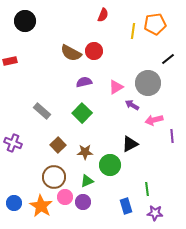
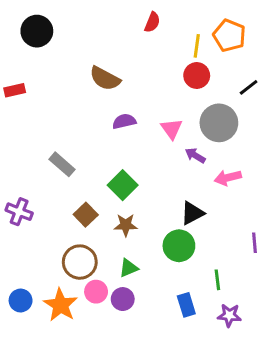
orange pentagon: (155, 24) -> (229, 36), turned 30
red circle: (94, 51) -> (197, 75), moved
pink triangle: (116, 87) -> (172, 129), turned -35
green square: (82, 113) -> (123, 185), moved
purple line: (172, 136) -> (254, 243), moved
green circle: (110, 165) -> (179, 246), moved

